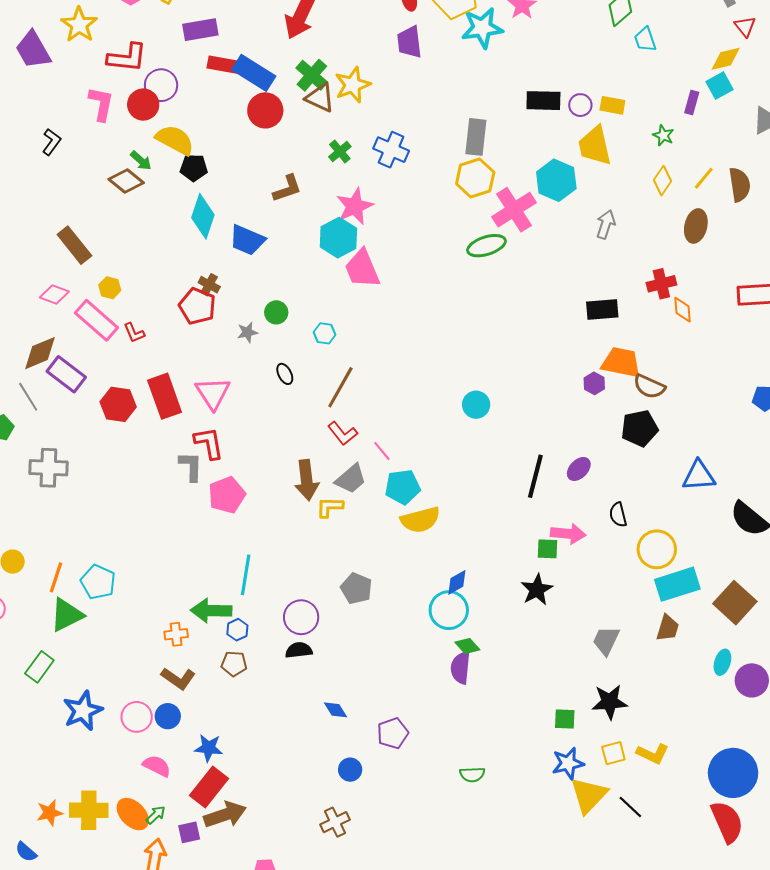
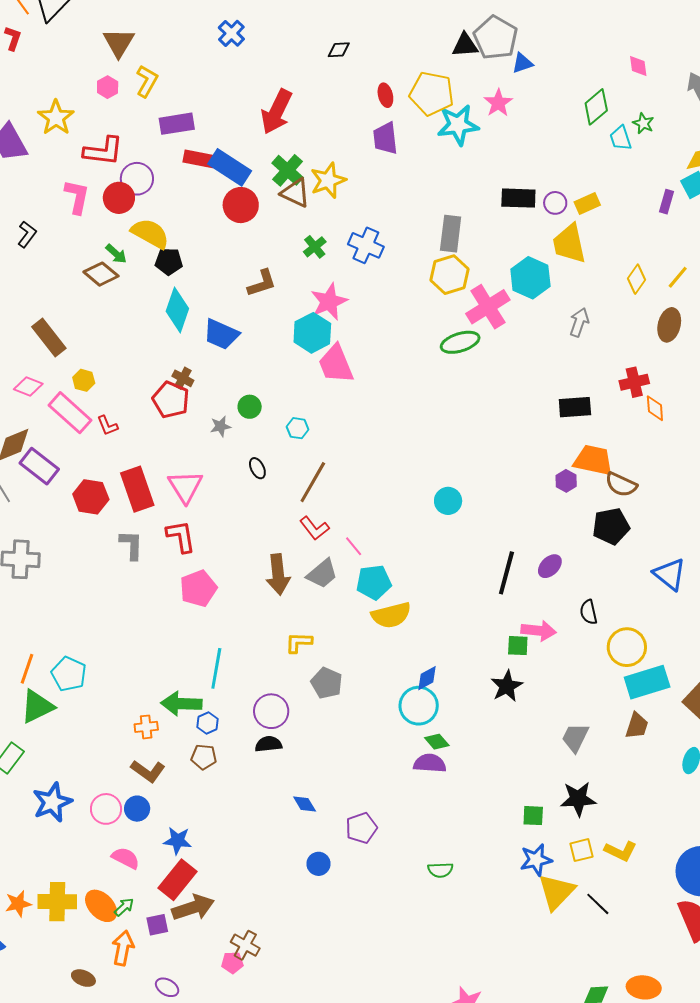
yellow rectangle: (612, 105) -> (587, 204), turned -35
green star: (663, 135) -> (643, 123), moved
gray L-shape: (191, 466) -> (131, 545), moved
blue triangle: (699, 476) -> (670, 574), turned 42
yellow L-shape: (330, 507) -> (299, 643), moved
purple semicircle: (461, 668) -> (430, 763), turned 88
brown cross: (335, 822) -> (245, 945), moved, turned -36

